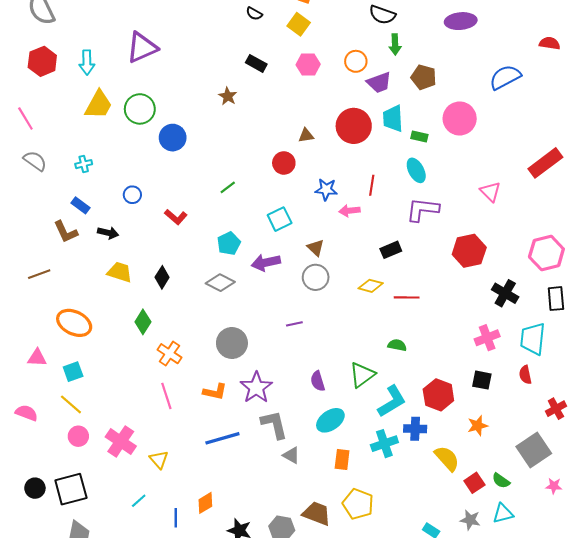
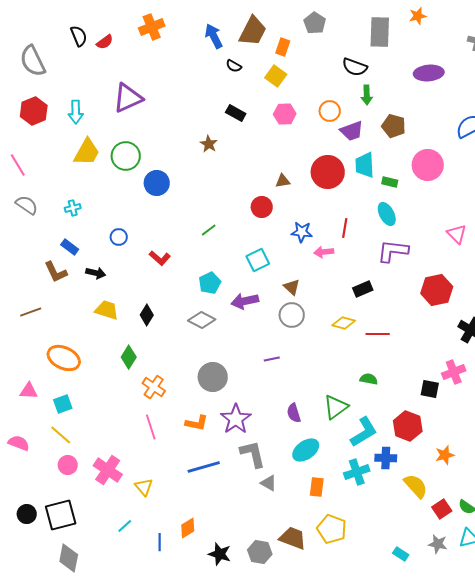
black square: (482, 380) -> (430, 389), moved

